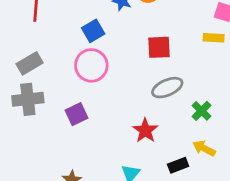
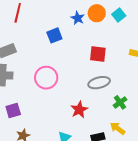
pink circle: (91, 65) -> (46, 78), moved
purple square: (77, 114) -> (13, 111), moved

